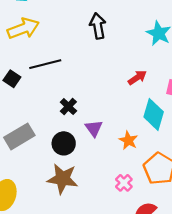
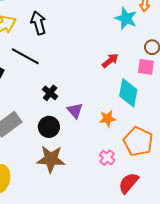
black arrow: (98, 26) -> (38, 23), moved
black line: (45, 64) -> (25, 56), turned 48
orange star: (128, 140) -> (108, 119), turned -30

